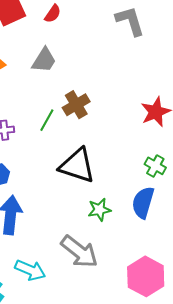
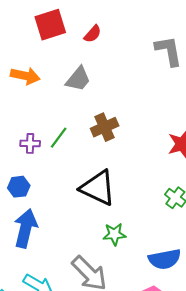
green line: (47, 120) -> (59, 138), moved
blue semicircle: (143, 203) -> (165, 259), moved, turned -124

